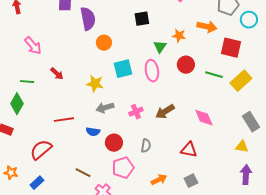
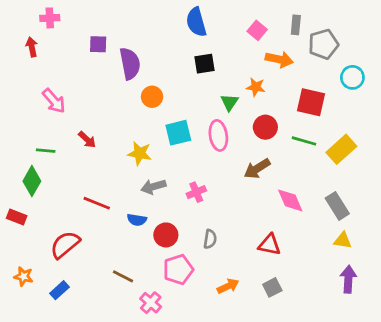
cyan circle: (249, 20) -> (352, 77), moved
orange arrow: (207, 27) -> (279, 59), moved
red square: (231, 48) -> (311, 102), moved
brown arrow: (165, 112) -> (257, 169), moved
red line: (64, 120) -> (97, 203), turned 30
gray rectangle: (251, 122) -> (337, 206), moved

